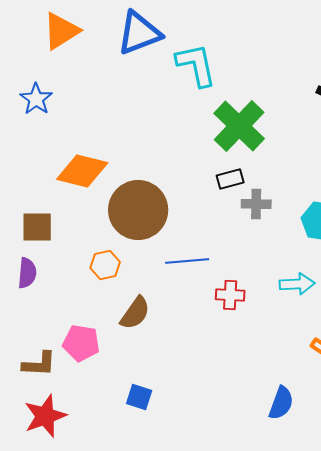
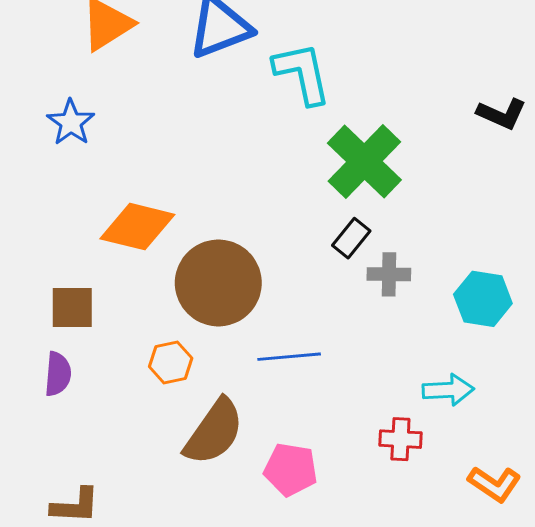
black rectangle: (230, 179) -> (351, 238), turned -36
red cross: (230, 295) -> (400, 439), moved
brown semicircle: (135, 313) -> (214, 432), size x1.4
pink pentagon: (81, 343) -> (291, 469), moved

